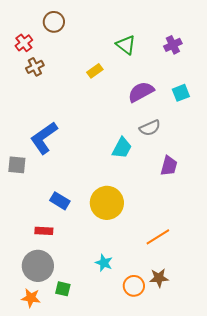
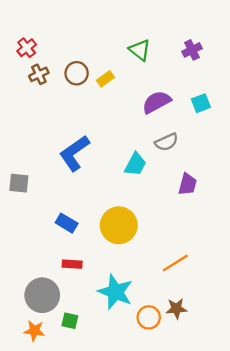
brown circle: (54, 22) -> (77, 73), moved
blue L-shape: (44, 138) -> (74, 153), moved
red rectangle: (44, 231) -> (72, 264), moved
cyan star: (104, 263) -> (115, 292), size x1.8

